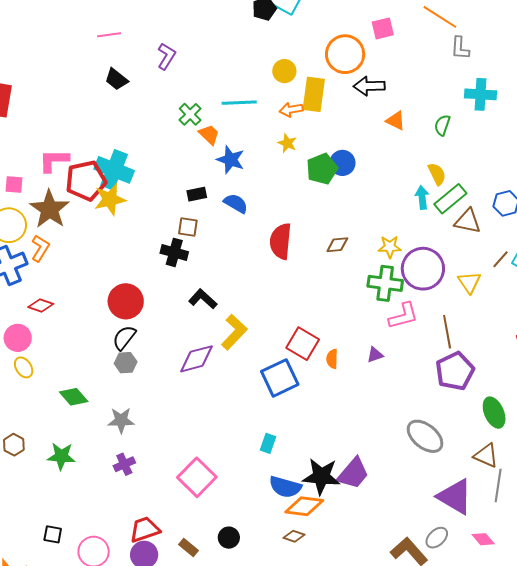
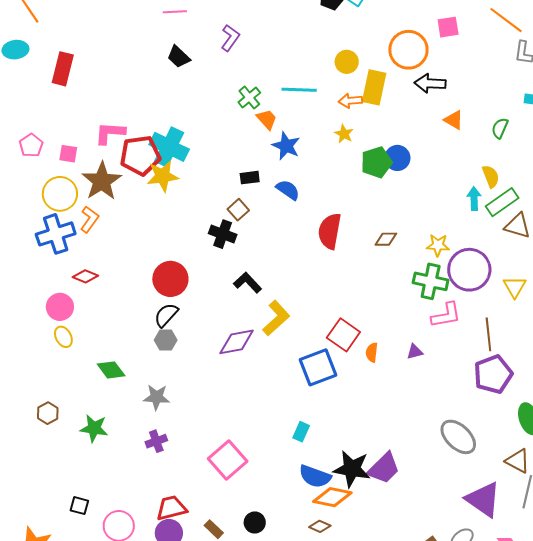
brown square: (188, 227) -> (238, 210), turned 35

